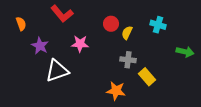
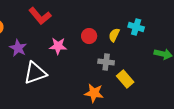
red circle: (111, 24) -> (89, 36), moved
yellow semicircle: (127, 33) -> (114, 35), moved

